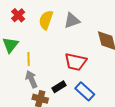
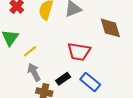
yellow line: (29, 59) -> (30, 51), turned 56

